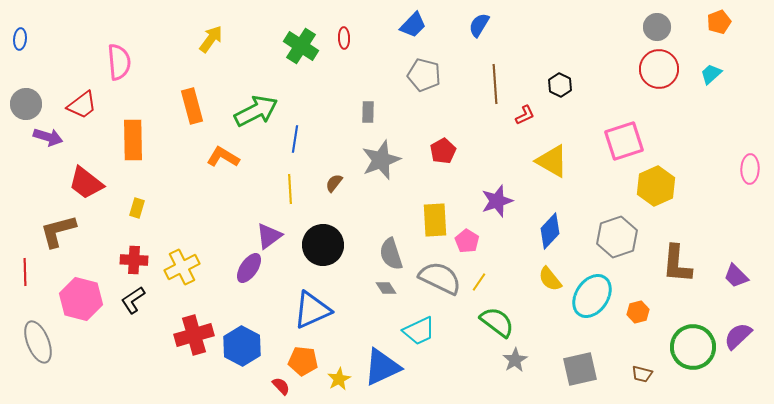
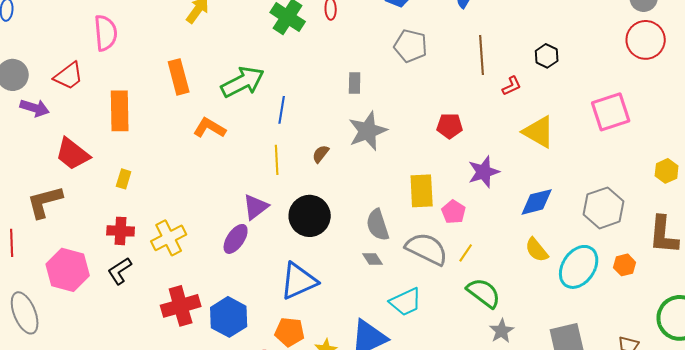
red pentagon: (443, 151) -> (450, 126), moved, turned 30
yellow hexagon: (656, 186) -> (667, 171), moved, size x0.6
blue diamond: (550, 231) -> (537, 202), turned 33
orange hexagon: (638, 312) -> (625, 265), moved

